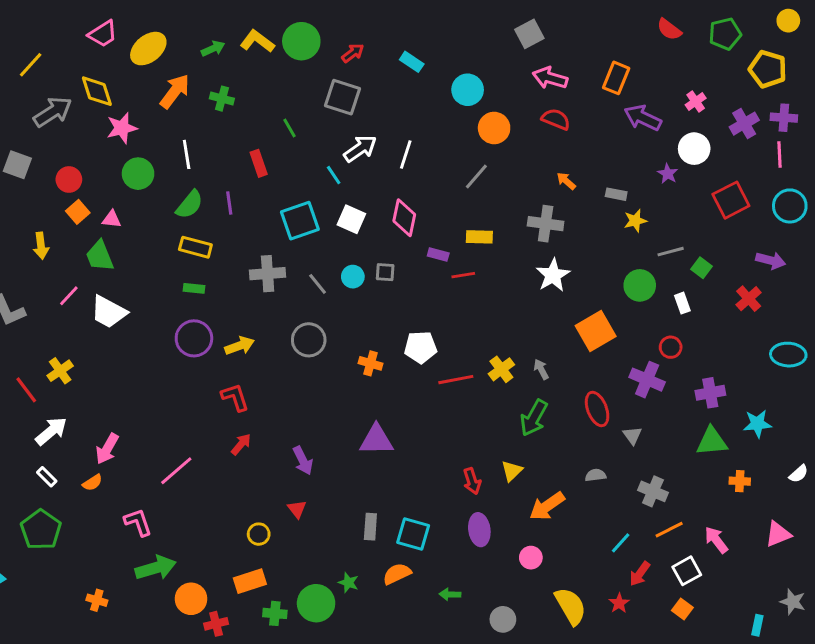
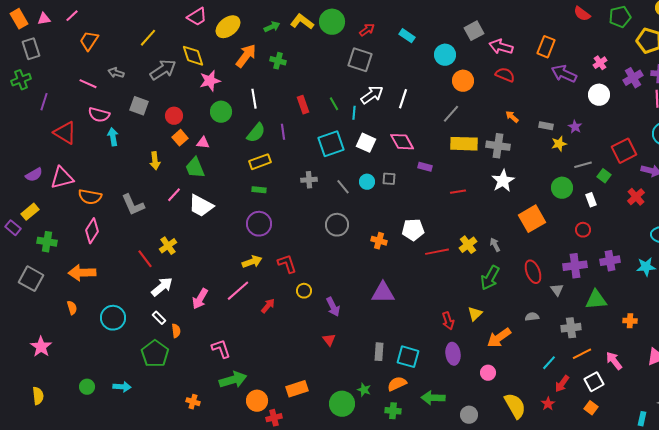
gray square: (529, 34) -> (474, 31), moved
green line: (290, 128) -> (334, 104), moved
purple star: (668, 174) -> (575, 127), moved
cyan line: (334, 175) -> (354, 113), turned 40
red square: (731, 200) -> (624, 151), moved
pink diamond: (404, 218) -> (402, 142), turned -40
yellow rectangle: (479, 237) -> (464, 144), moved, size x1.5
yellow rectangle: (195, 247) -> (260, 162), turned -35
gray cross: (268, 274) -> (309, 180), size x0.7
red line: (463, 275) -> (458, 192), moved
yellow arrow: (240, 346) -> (252, 262), moved
purple cross: (647, 380) -> (575, 266), moved, turned -30
cyan star: (757, 424) -> (646, 267), moved
green triangle: (712, 441) -> (596, 300), moved
red arrow: (241, 444) -> (268, 306), moved
pink line: (176, 471) -> (238, 291), moved
orange semicircle: (92, 483) -> (176, 331), moved, turned -64
gray cross: (653, 491) -> (571, 328), turned -30
yellow circle: (259, 534) -> (304, 291), moved
green arrow: (450, 594) -> (433, 398), size x1.6
green cross: (275, 613) -> (393, 411), moved

